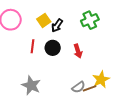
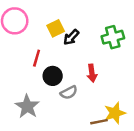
black circle: (53, 48) -> (53, 76), moved
gray semicircle: (78, 87) -> (69, 92), moved

